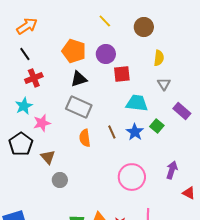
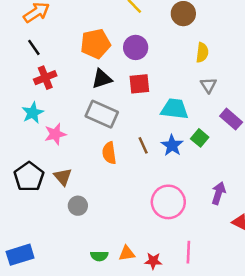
orange pentagon: (74, 51) -> (95, 44), turned -30
red square: (122, 74) -> (139, 84), moved
black pentagon: (21, 144) -> (29, 177), moved

